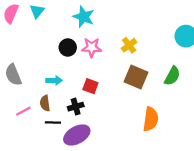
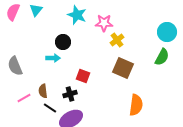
pink star: (92, 47) -> (104, 23), moved
green semicircle: (172, 76) -> (162, 57), moved
cyan arrow: (54, 80) -> (53, 58), moved
black line: (53, 122) -> (50, 108), turned 32

